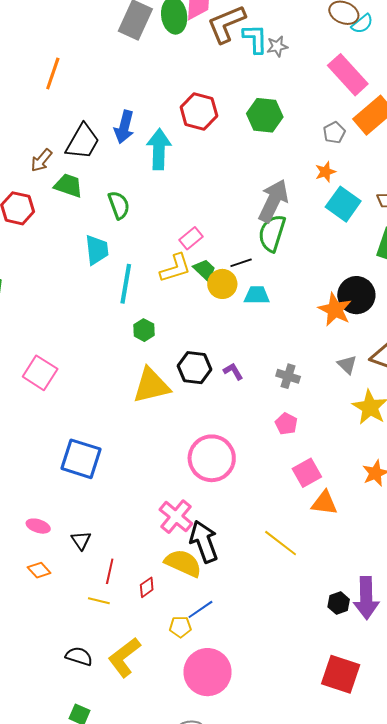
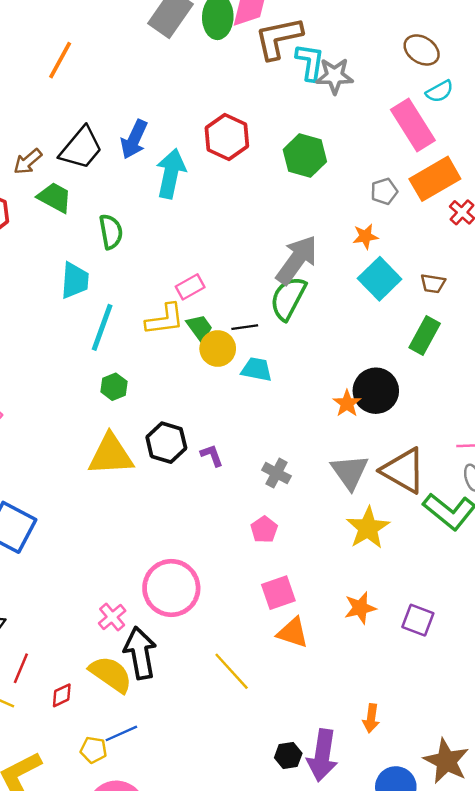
cyan semicircle: (362, 24) -> (440, 91), moved
gray star: (277, 46) -> (335, 76), size x1.4
orange star: (335, 310) -> (347, 403), size x0.7
gray triangle: (347, 365) -> (350, 472), size x1.6
pink circle: (212, 458) -> (171, 588), moved
pink cross: (176, 517) -> (112, 617), size x0.7

